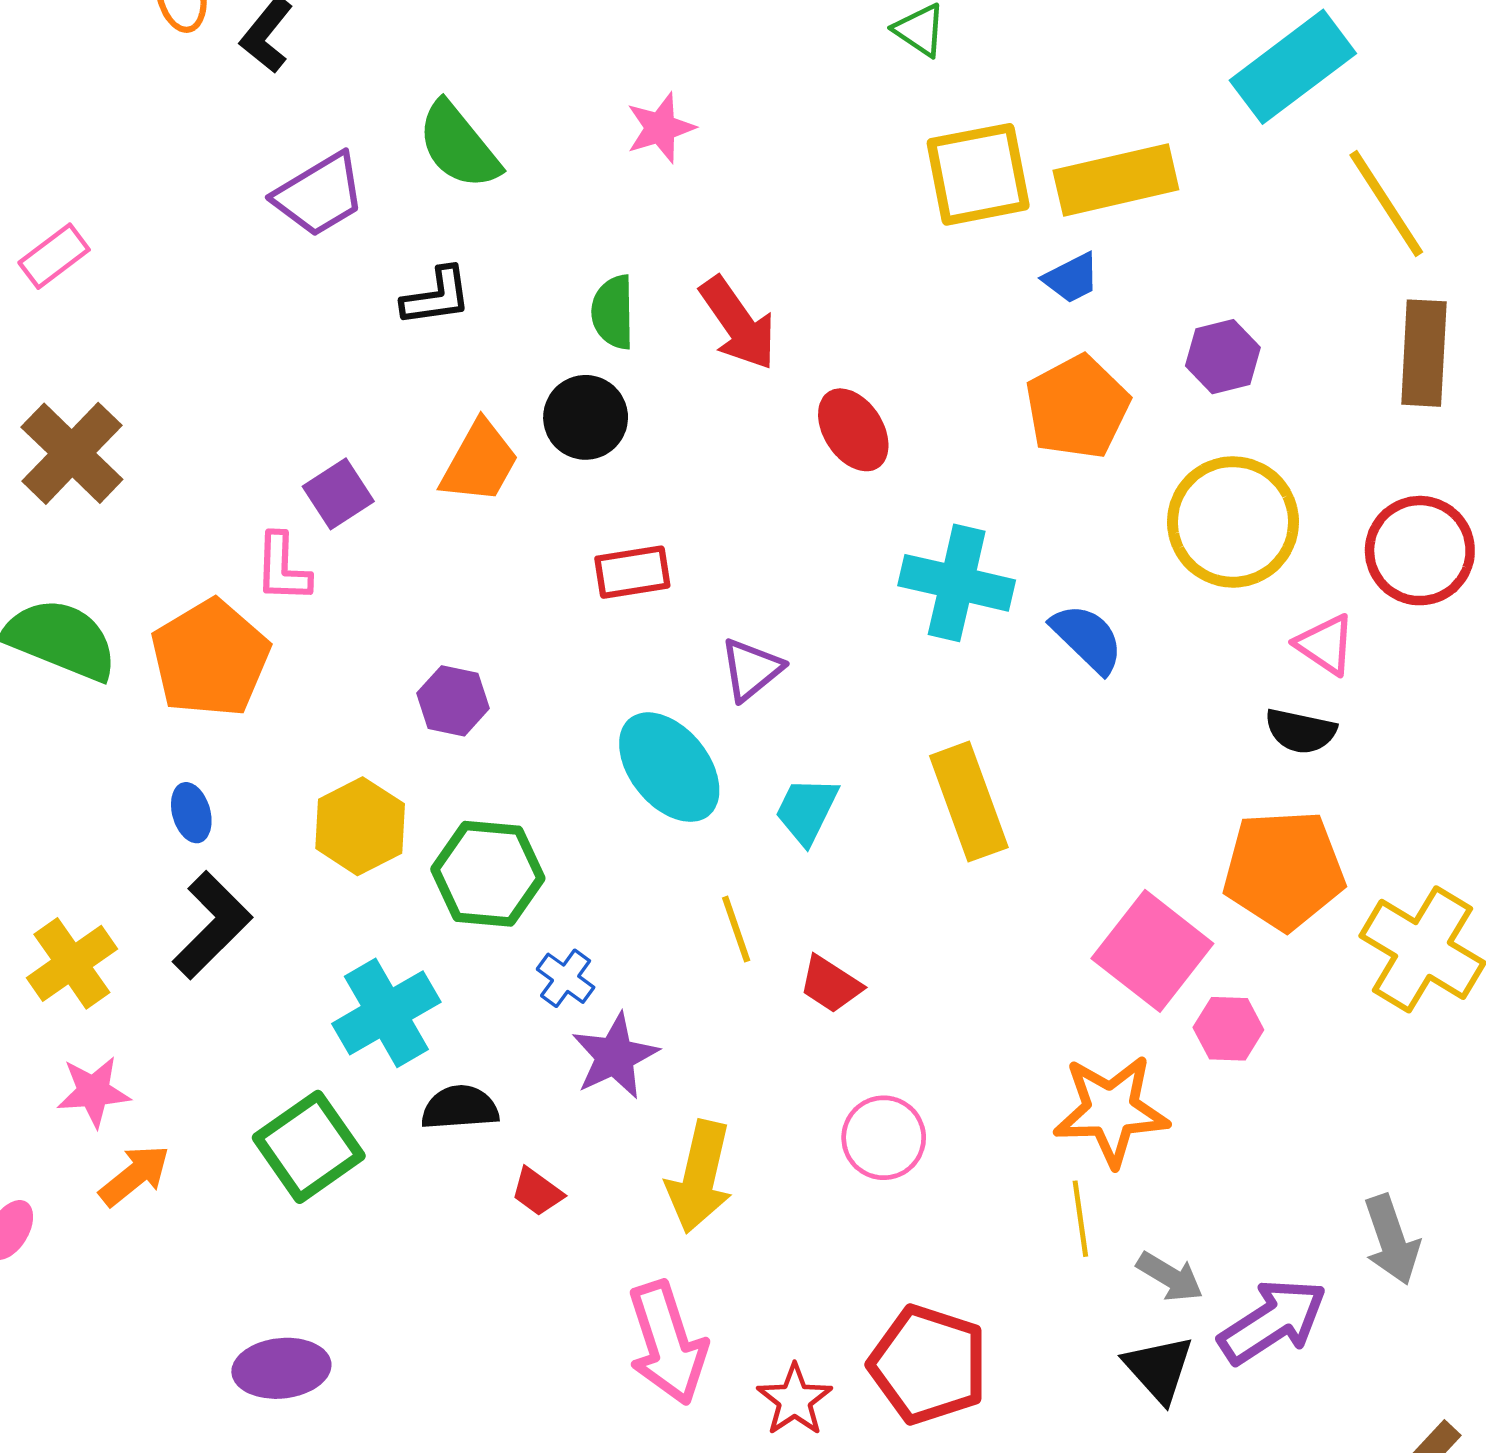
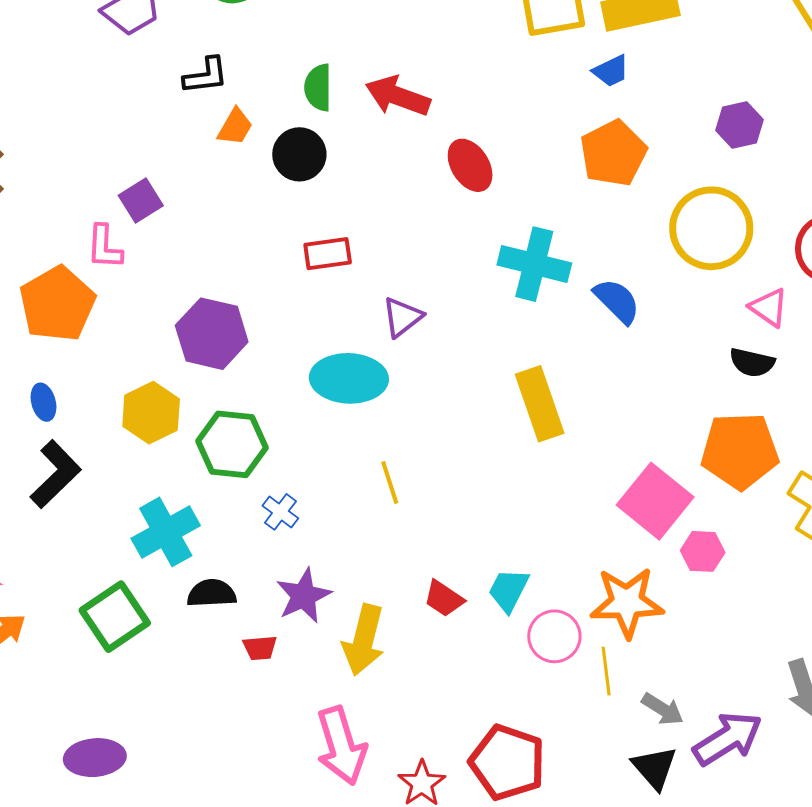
red arrow: (738, 323) -> (398, 96), turned 144
purple hexagon: (1223, 357) -> (740, 125), moved
orange trapezoid: (480, 462) -> (235, 127), moved, size x0.7
purple hexagon: (453, 701) -> (212, 334), size x1.6
cyan ellipse: (669, 767) -> (349, 378), turned -50
cyan trapezoid: (807, 810) -> (509, 590), moved
red trapezoid: (831, 984) -> (444, 599), moved
purple star: (615, 1056) -> (304, 596), moved
pink circle: (884, 1138) -> (554, 636), moved
red trapezoid: (537, 1192) -> (260, 648), turned -42

